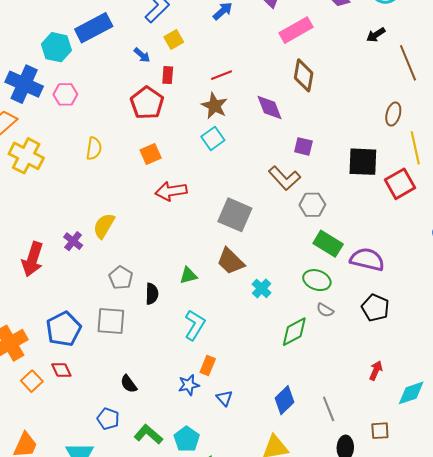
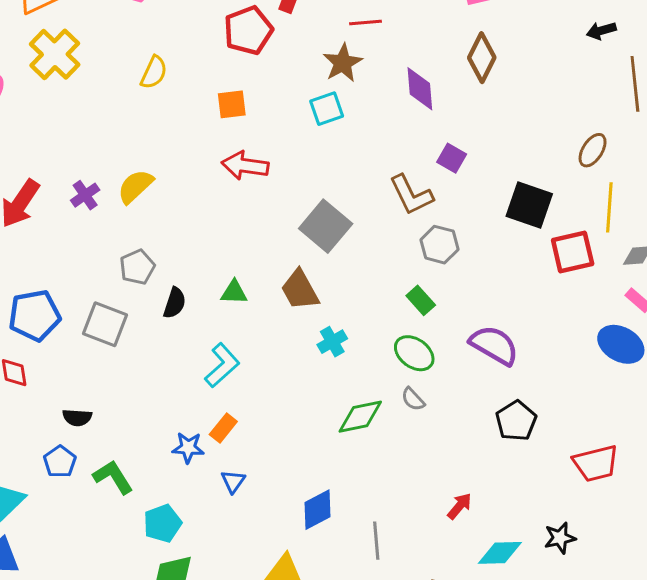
green rectangle: (328, 244) -> (421, 300), moved, size x0.7
black pentagon: (375, 308) -> (516, 421), moved
black semicircle: (129, 384) -> (77, 418), moved, turned -66
green L-shape: (148, 434) -> (113, 477), moved

